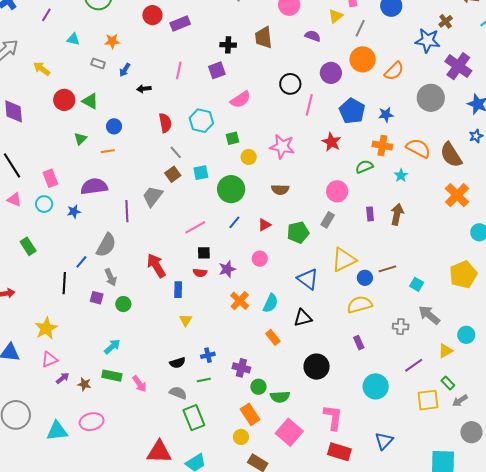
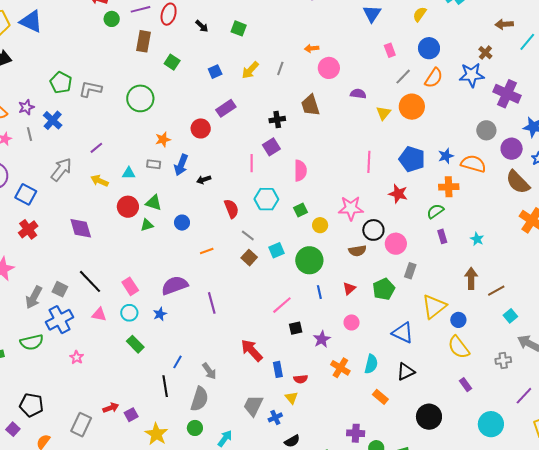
purple line: (46, 15) -> (96, 148), moved, turned 32
red circle: (152, 15) -> (201, 128), moved
yellow triangle: (336, 16) -> (383, 113), moved
gray line: (360, 28) -> (403, 77), turned 30
cyan triangle: (73, 39) -> (129, 173), moved
blue arrow: (125, 70) -> (181, 165), size x1.5
pink line: (179, 70) -> (252, 163), moved
orange semicircle: (394, 71) -> (434, 78), moved
purple circle: (331, 73) -> (512, 149), moved
black circle: (290, 84) -> (373, 230), moved
gray circle: (431, 98) -> (486, 130), size x0.7
pink semicircle: (240, 100) -> (300, 171), turned -45
green triangle: (80, 139) -> (147, 225), moved, turned 40
orange semicircle: (418, 148) -> (473, 164), moved
orange line: (108, 151) -> (207, 251), moved
cyan star: (401, 175) -> (477, 239), moved
pink circle: (337, 191) -> (396, 244), moved
gray trapezoid: (153, 196) -> (253, 406), moved
purple rectangle: (370, 214) -> (442, 236), moved
brown arrow: (397, 214) -> (471, 278), moved
blue line: (234, 222) -> (319, 292), turned -40
gray semicircle: (106, 245) -> (199, 399), moved
green rectangle: (28, 246) -> (135, 344), moved
brown line: (387, 269) -> (496, 291), moved
red semicircle: (200, 273) -> (301, 379), moved
cyan square: (417, 284) -> (510, 316), turned 32
purple square: (97, 298) -> (131, 415), moved, turned -32
green circle: (123, 304) -> (195, 428), moved
yellow semicircle: (360, 305) -> (459, 347), turned -100
blue cross: (208, 355) -> (275, 417), moved

